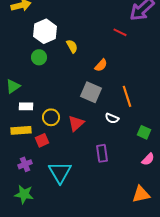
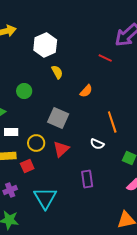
white hexagon: (45, 31) -> (45, 45), moved
green circle: (39, 57) -> (24, 91), moved
gray square: (91, 92) -> (58, 118), moved

